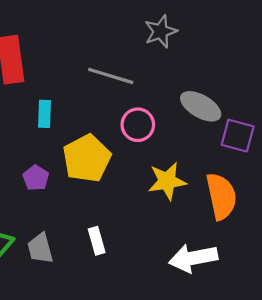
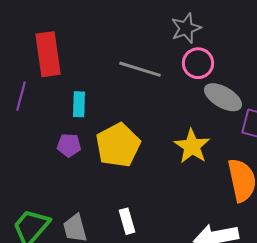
pink circle: (138, 125) -> (198, 63), moved
purple pentagon: (36, 178) -> (69, 145), moved, turned -30
yellow star: (167, 181) -> (192, 146), moved, turned -30

